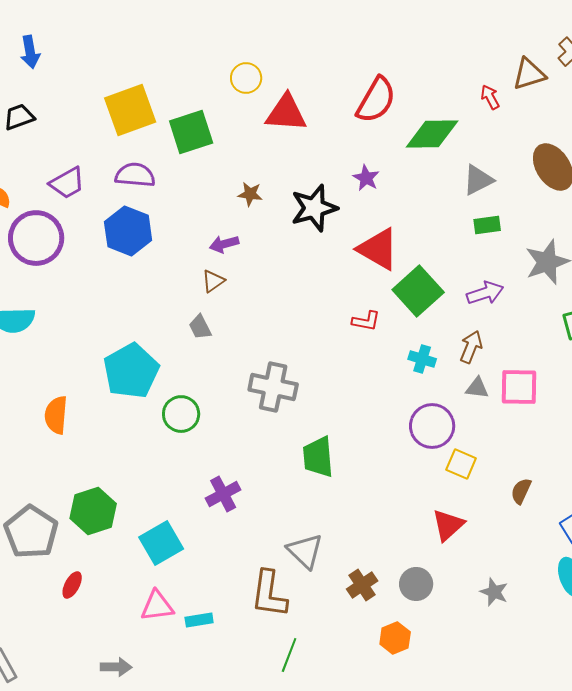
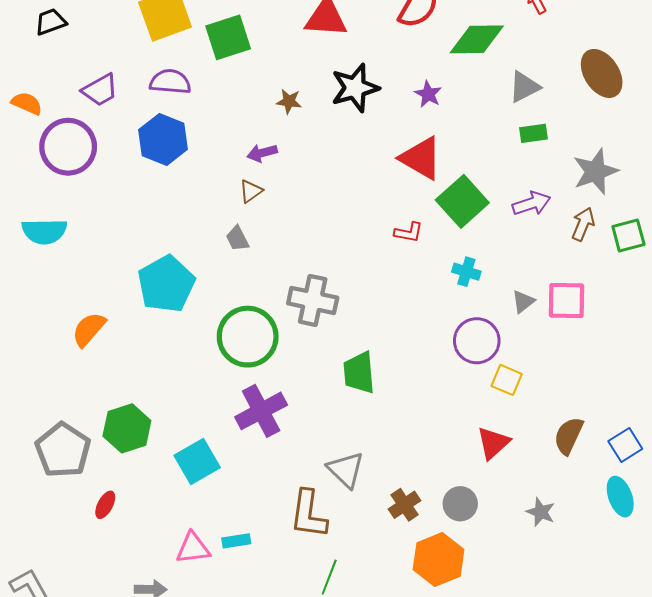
purple star: (366, 178) -> (428, 94), moved
black star: (314, 208) -> (355, 88), moved
brown arrow: (471, 347) -> (583, 224), moved
gray triangle: (477, 388) -> (523, 302), turned -45
green circle: (181, 414) -> (248, 337), moved, size x1.6
orange semicircle: (56, 415) -> (89, 329), turned 36
brown semicircle: (521, 491) -> (569, 436), moved, size x1.4
purple cross: (223, 494) -> (261, 411), size x1.4
pink triangle: (157, 606) -> (193, 548), moved
orange hexagon: (395, 638) -> (439, 559), size x1.6

